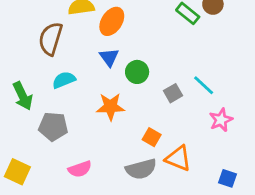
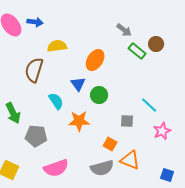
orange ellipse: (112, 21) -> (95, 60), moved
cyan semicircle: (64, 80) -> (56, 101), moved, turned 78
gray square: (173, 93) -> (127, 121), moved, turned 32
pink semicircle: (80, 169) -> (56, 168), size x1.4

